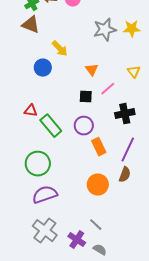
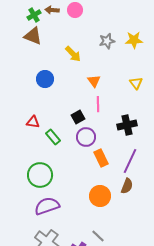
gray star: (105, 30) -> (107, 41), size x0.7
yellow arrow: (60, 49) -> (73, 54), moved
pink line: (108, 89) -> (98, 104), moved, turned -49
black square: (86, 97) -> (78, 117), moved, turned -32
green rectangle: (51, 126) -> (53, 137), size x0.7

